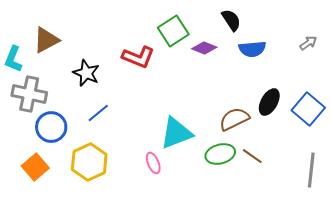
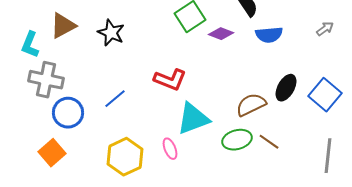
red L-shape: (138, 57) -> (170, 80), moved
black star: (86, 73) -> (111, 33), moved
yellow hexagon: (89, 162) -> (125, 157), moved

